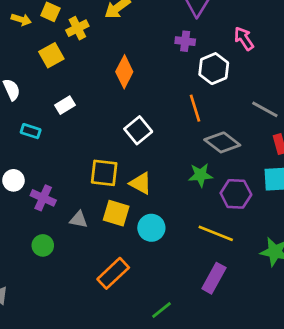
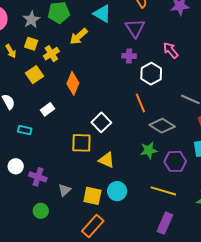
yellow arrow: (21, 20) -> (11, 51), turned 48
orange diamond: (124, 72) -> (73, 83), moved
yellow square: (104, 173) -> (81, 143), moved
yellow square: (116, 213) -> (92, 196), moved
gray triangle: (79, 220) -> (65, 190), turned -48

